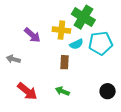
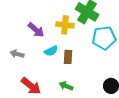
cyan semicircle: (76, 44) -> (51, 51), moved

